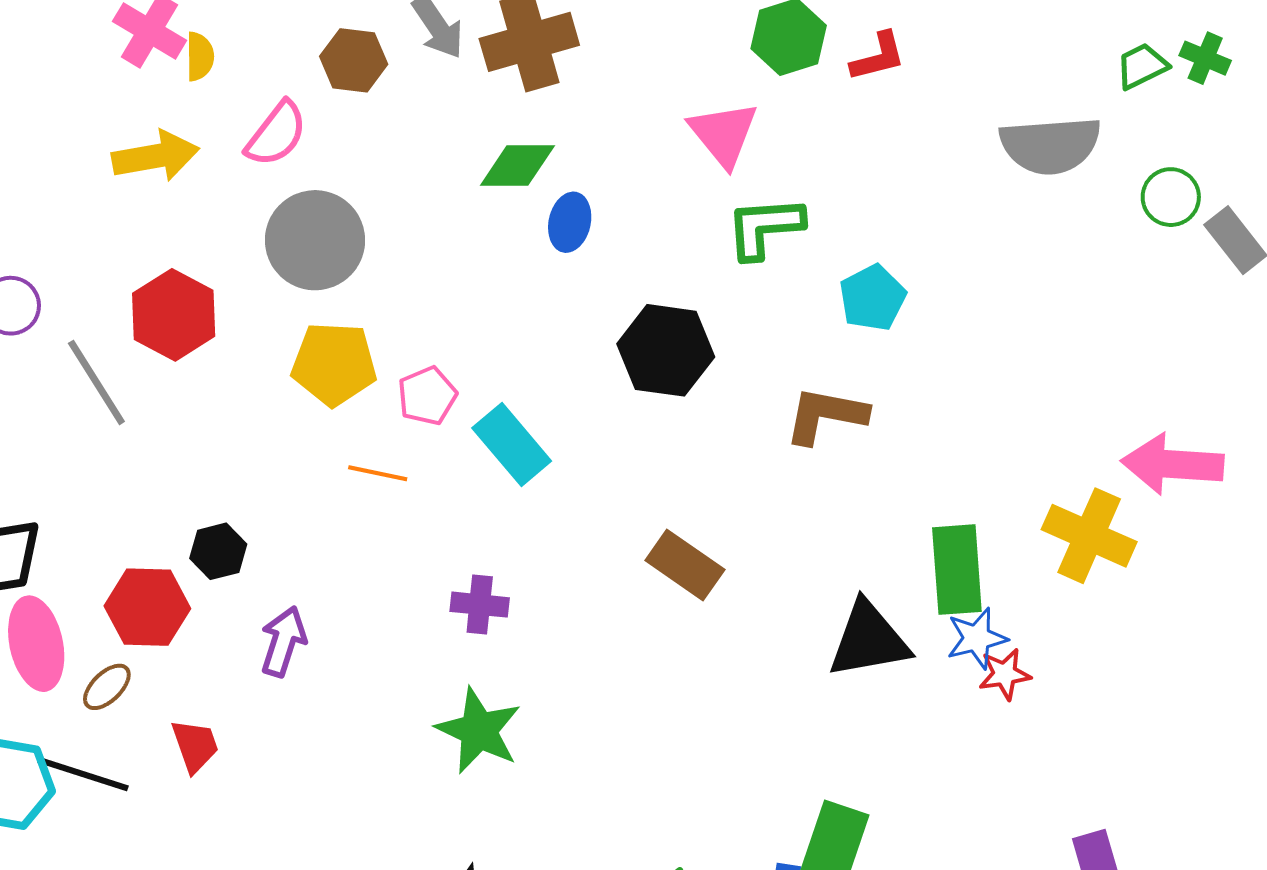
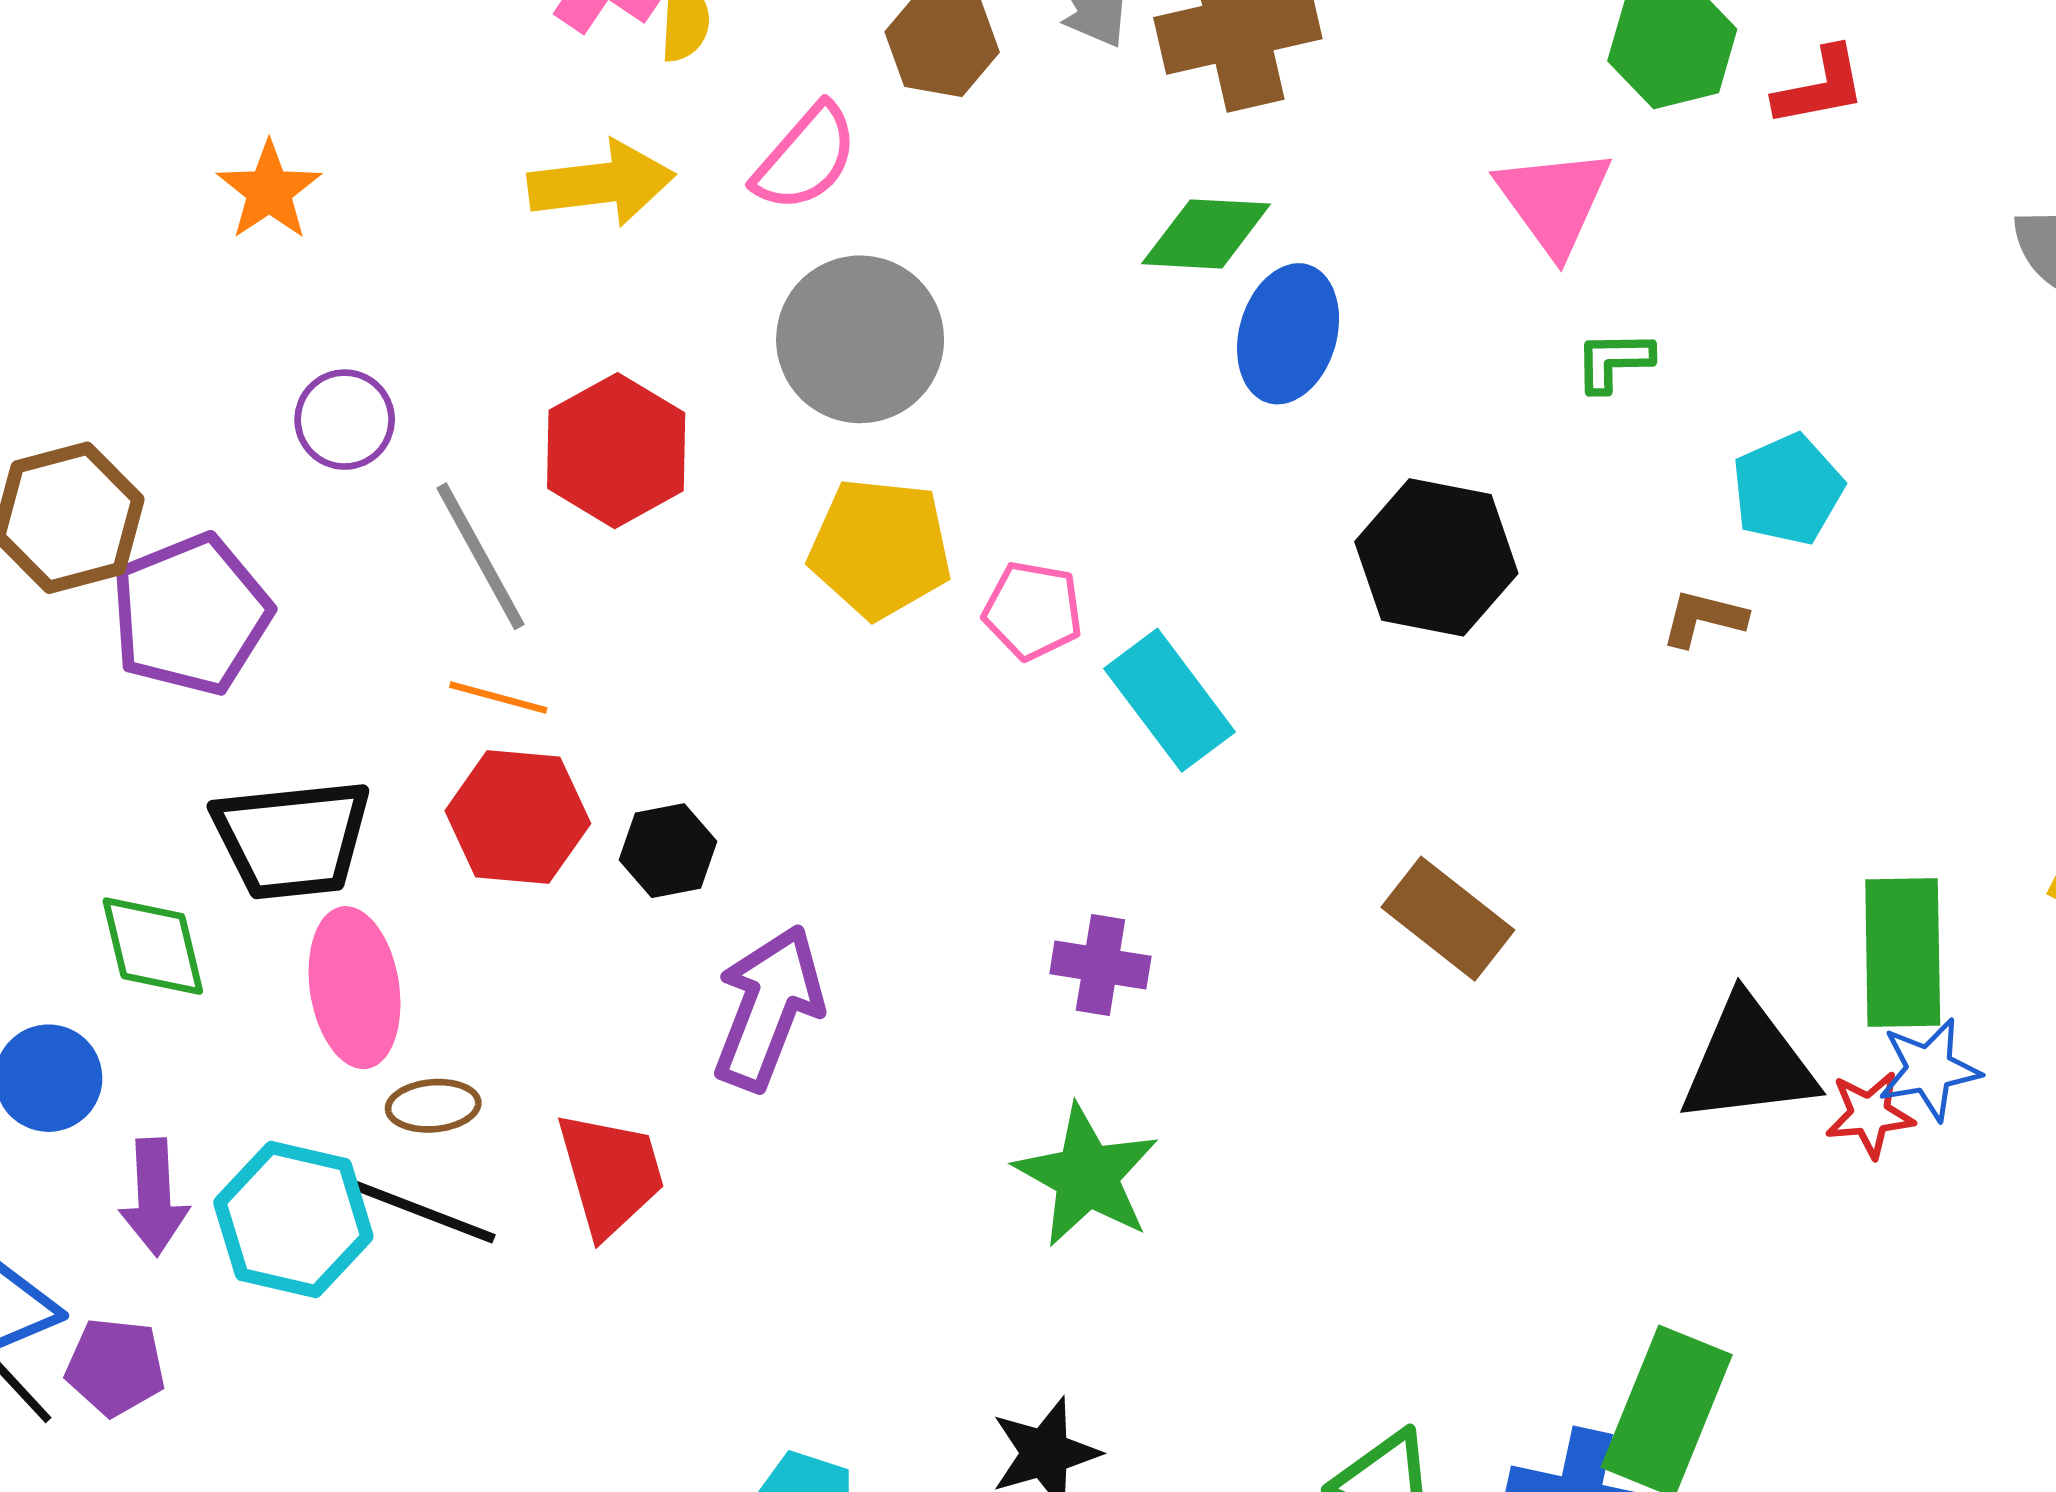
blue ellipse: (570, 222) -> (1288, 334), size x1.4
green L-shape: (765, 227) -> (1614, 361), size x0.6
pink pentagon: (427, 396) -> (1033, 611), turned 30
brown L-shape: (826, 415) -> (1704, 618), moved, size x0.6
orange line: (378, 473) -> (498, 698), moved
red hexagon: (147, 607) -> (518, 817), moved
purple arrow: (283, 641) -> (768, 1008), size x1.4
red star: (1005, 674) -> (1870, 1114), moved
brown ellipse: (107, 687) -> (433, 1106), moved, turned 36
red trapezoid: (195, 746) -> (611, 1174), size x1.4

